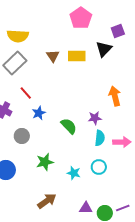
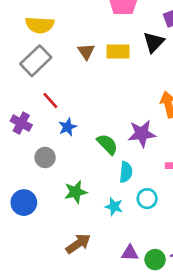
purple star: (95, 118) -> (142, 134), size x1.5
cyan semicircle: (100, 138) -> (126, 172), moved

